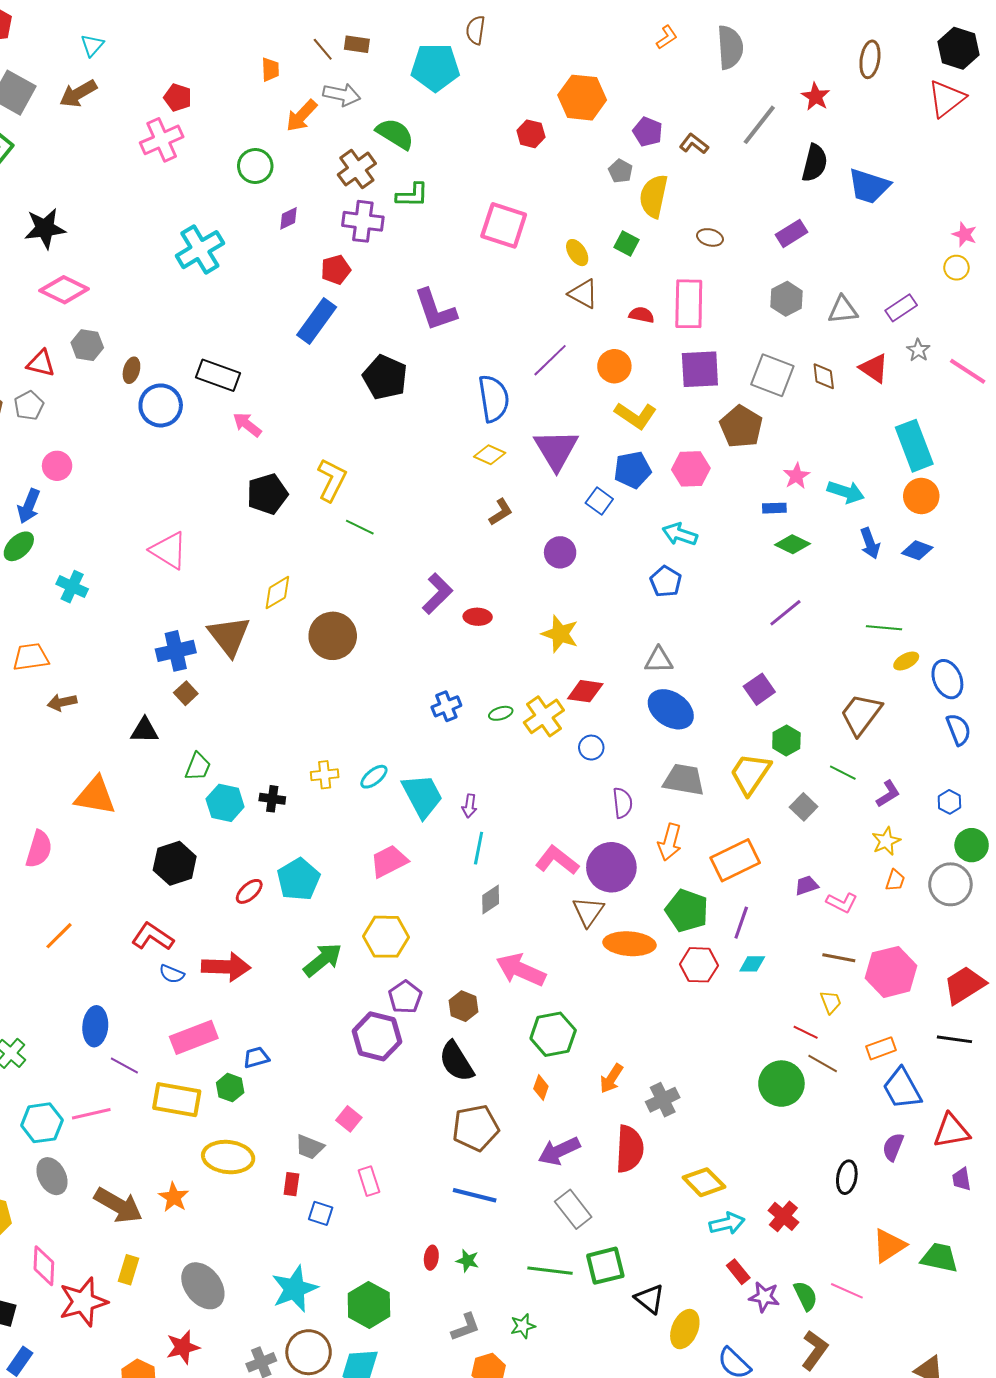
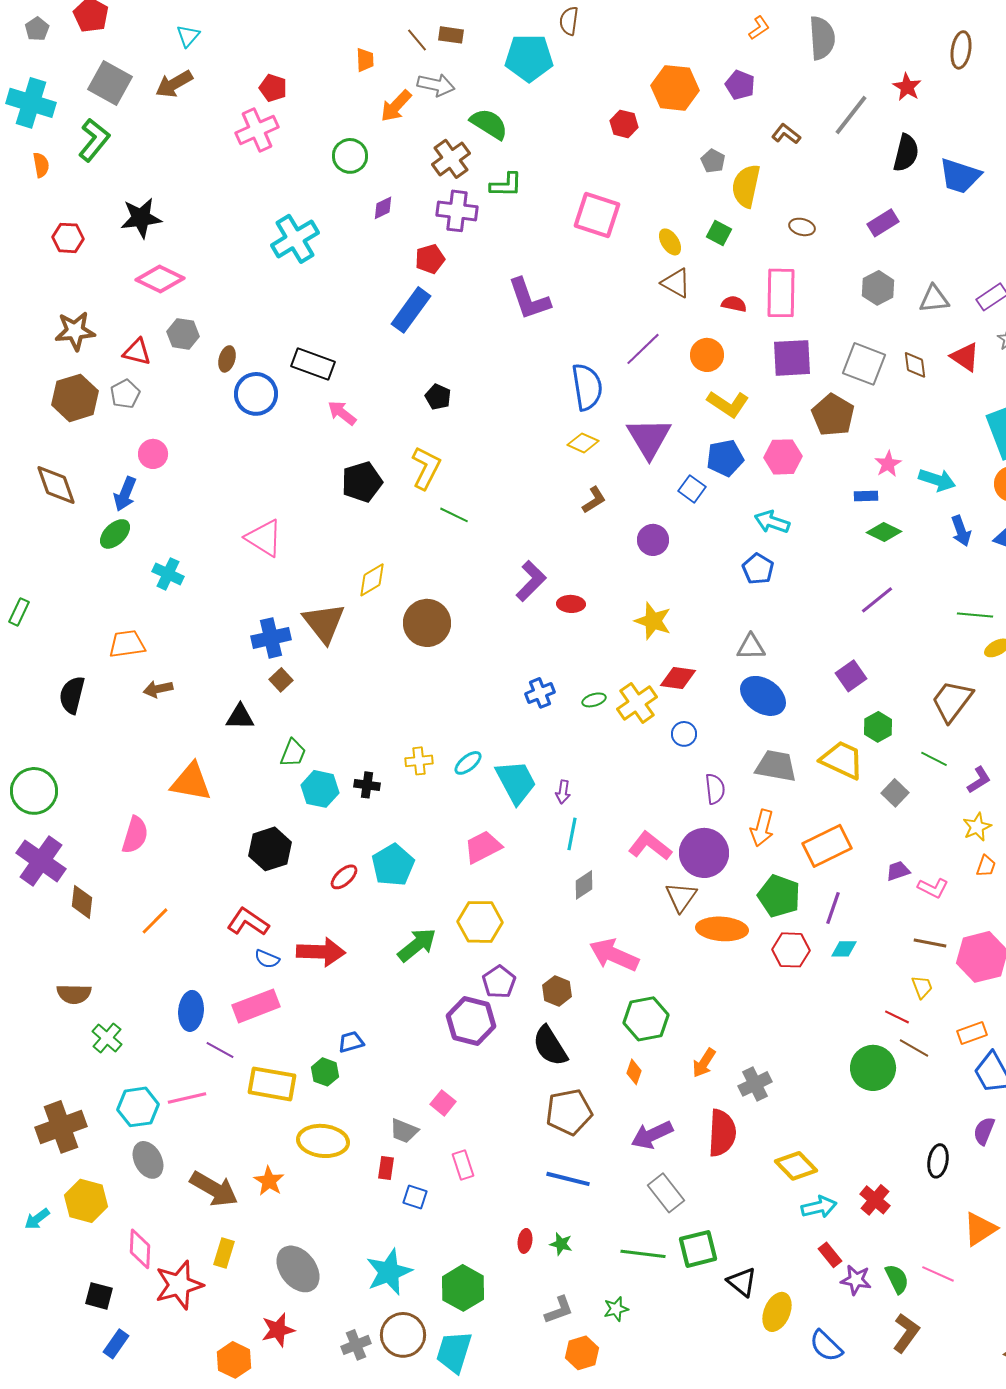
purple pentagon: (648, 132) -> (740, 85), moved
black pentagon: (385, 377) -> (438, 397), moved, size x0.6
yellow trapezoid: (750, 774) -> (842, 760), turned 81
pink rectangle: (194, 1037) -> (256, 1006), moved

